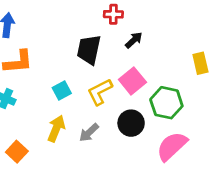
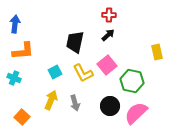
red cross: (113, 14) -> (109, 15), moved
yellow L-shape: (100, 92) -> (83, 73), turned -90
black circle: (131, 123) -> (110, 106), moved
gray arrow: (89, 133) -> (75, 103), turned -63

